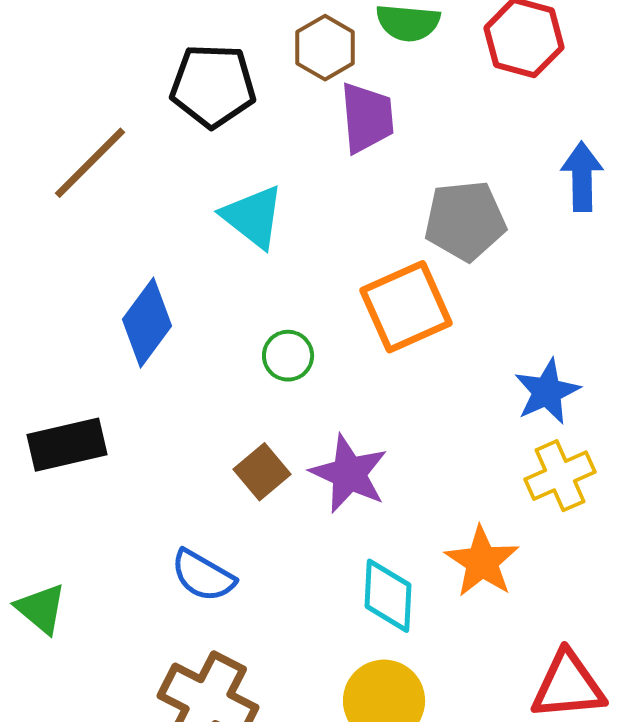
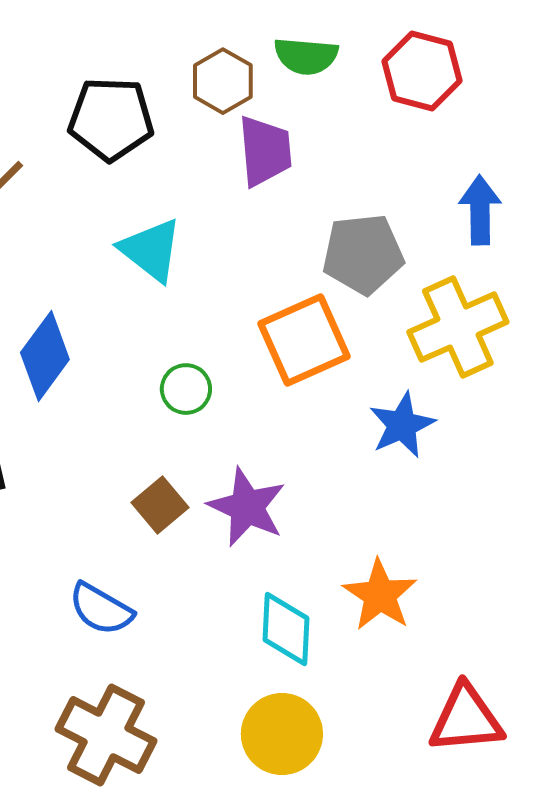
blue star: (547, 392) -> (402, 425), moved
yellow cross: (560, 476) -> (458, 327), moved, size x1.4

